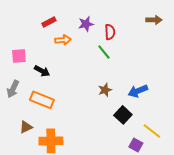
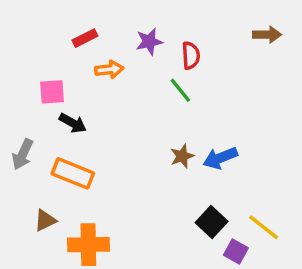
pink square: (19, 56) -> (52, 92), moved
blue arrow: (138, 91) -> (220, 158), moved
black square: (123, 115) -> (212, 222), moved

